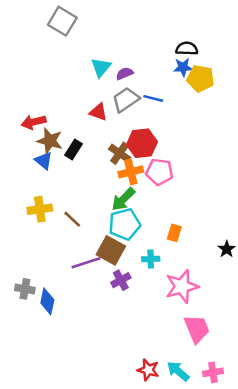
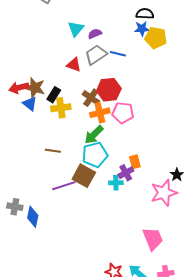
red arrow: (34, 122) -> (19, 88), moved
yellow cross: (40, 209) -> (61, 108), moved
brown line: (72, 219) -> (53, 151), turned -35
orange rectangle: (174, 233) -> (135, 162), turned -32
purple cross: (121, 280) -> (126, 173), moved
pink star: (182, 286) -> (164, 193), moved

